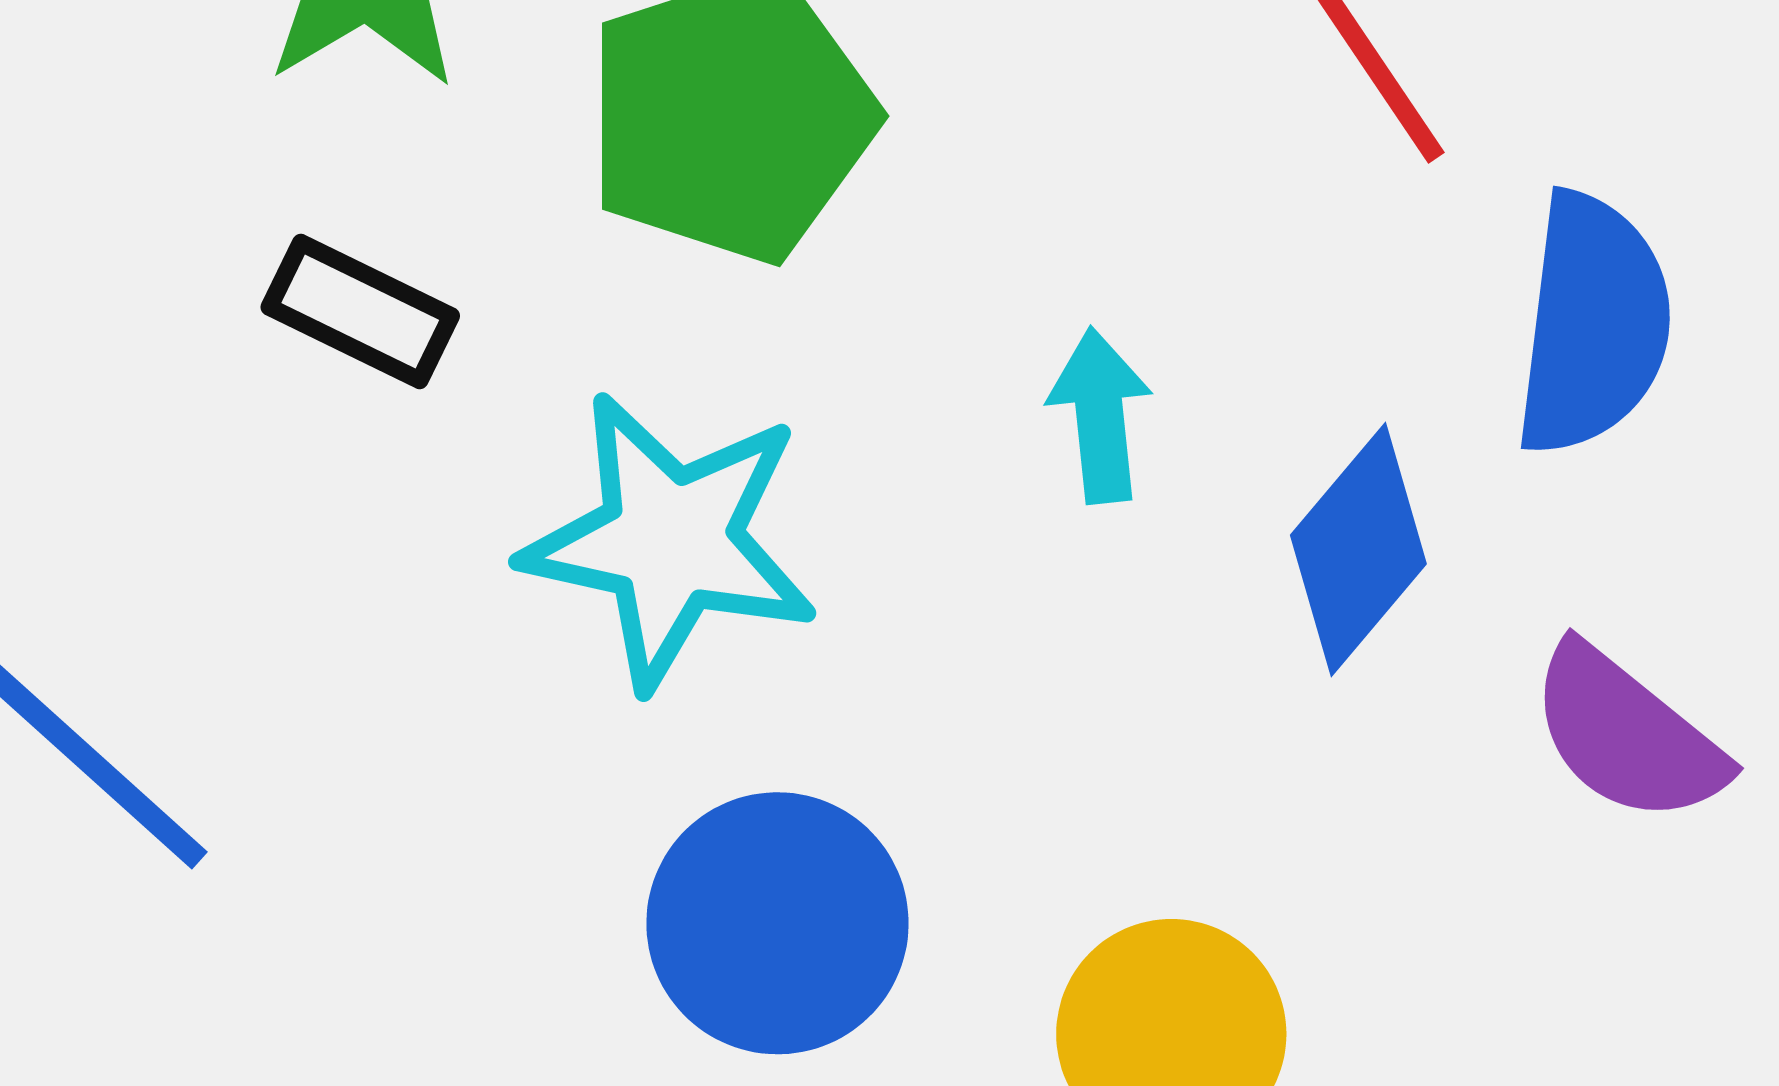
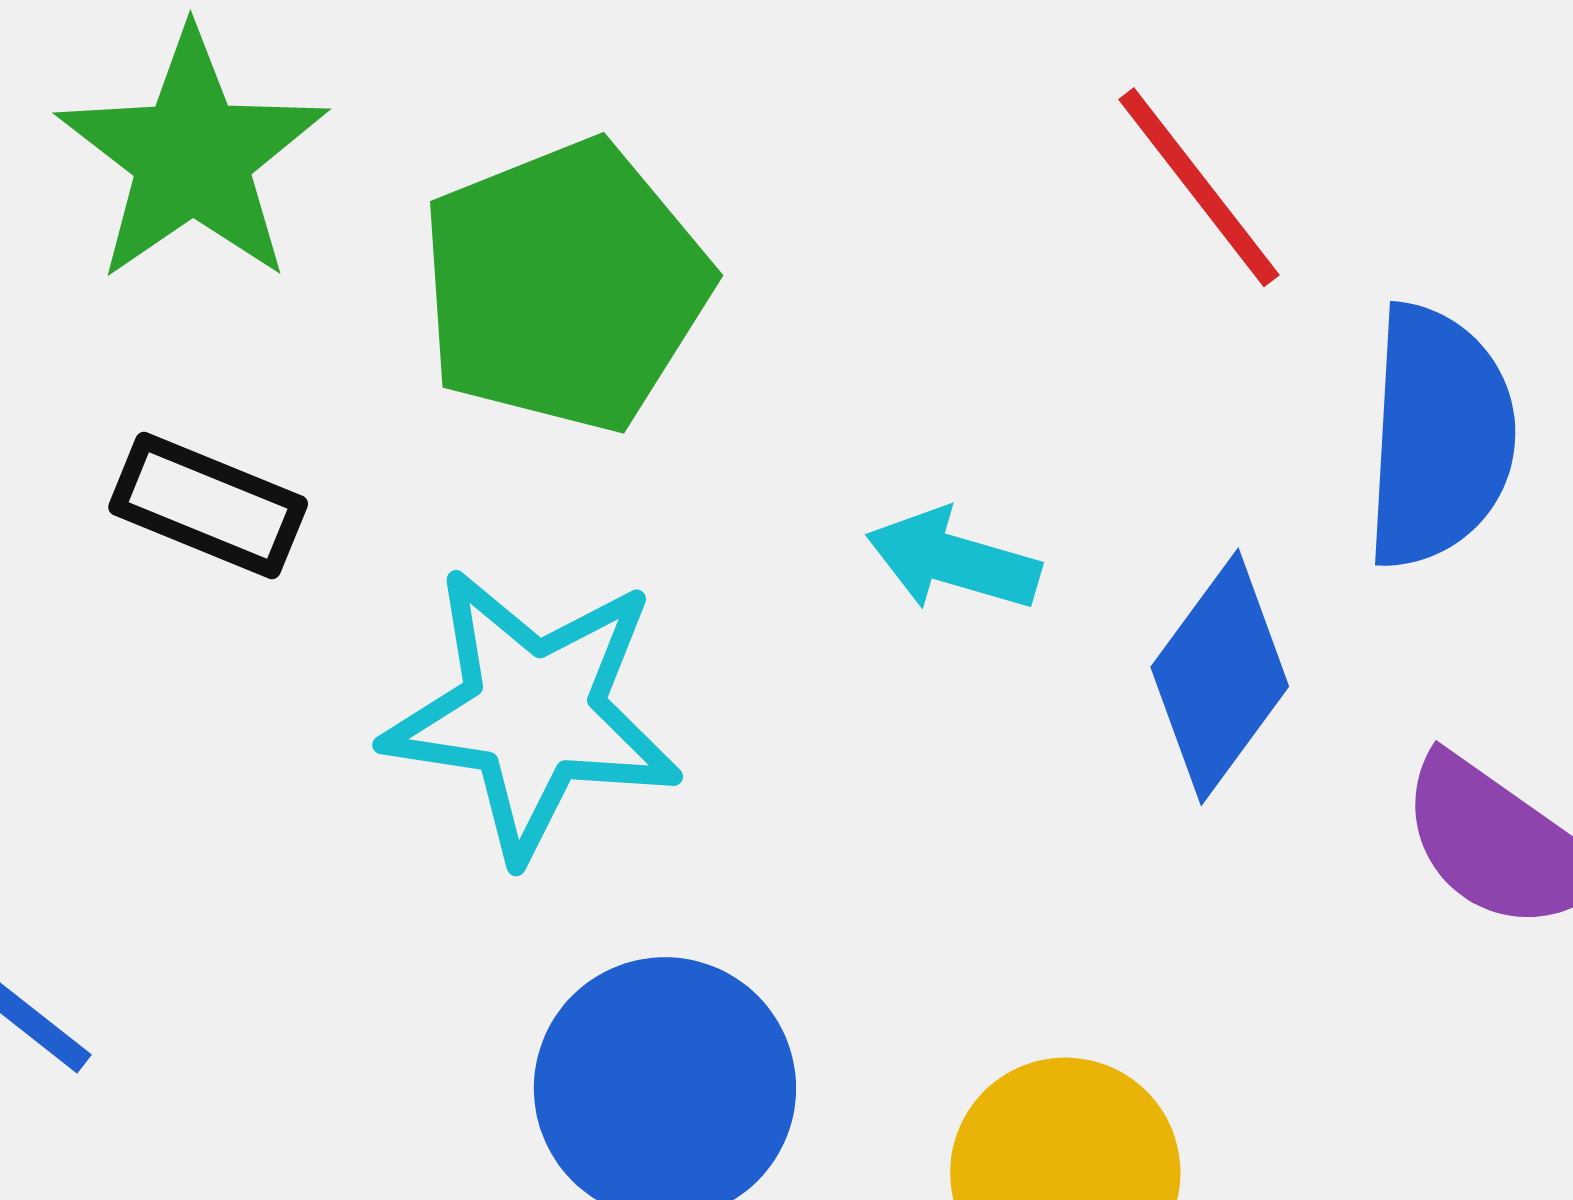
cyan arrow: (1100, 415) -> (953, 560), turned -64

